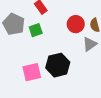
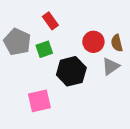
black hexagon: (58, 65) -> (71, 71), moved

